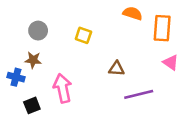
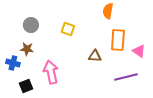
orange semicircle: (133, 13) -> (108, 11), turned -98
orange rectangle: (162, 28) -> (118, 40), moved
purple line: (139, 94) -> (126, 77), moved

